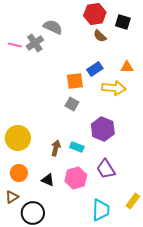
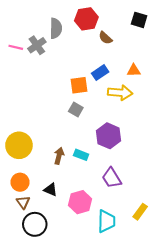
red hexagon: (95, 14) -> (86, 19), moved
black square: (123, 22) -> (139, 20), moved
gray semicircle: (53, 27) -> (56, 28), turned 66
pink hexagon: (76, 178) -> (80, 202), moved
brown triangle: (12, 197) -> (23, 202), moved, turned -32

